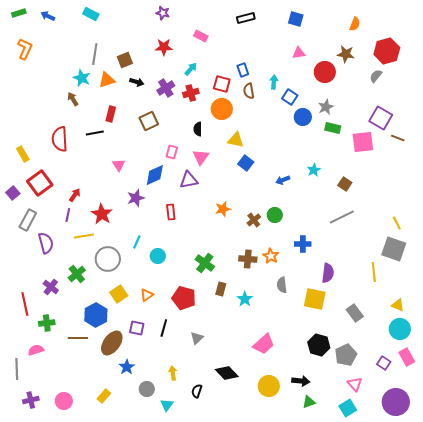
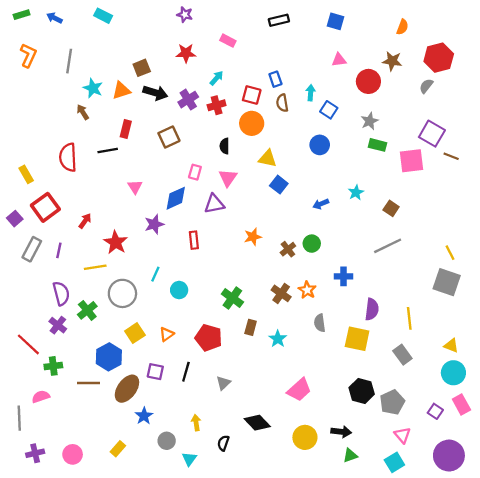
gray line: (95, 54) -> (69, 61), moved
black arrow: (137, 82) -> (155, 93), size x1.5
blue circle: (303, 117) -> (320, 145), moved
purple line: (68, 215) -> (59, 250), moved
purple semicircle: (46, 243) -> (61, 293), moved
brown cross: (248, 259) -> (281, 293), turned 30
yellow line: (374, 272) -> (409, 318), moved
red line: (25, 304) -> (28, 344), turned -35

